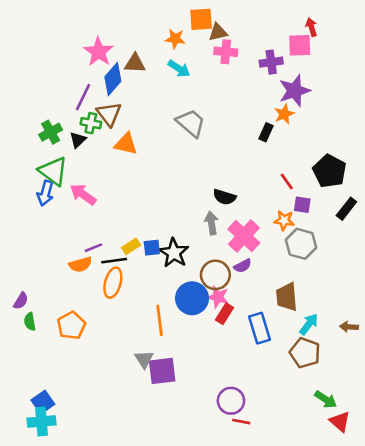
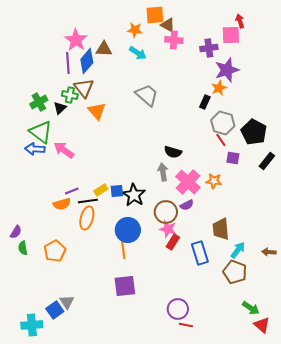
brown triangle: (218, 32) -> (168, 25), turned 42
purple line: (83, 97) -> (68, 63), moved, turned -30
orange triangle: (126, 144) -> (97, 111), turned 36
blue arrow: (45, 193) -> (35, 149), turned 78
orange star: (284, 220) -> (214, 181), moved
gray hexagon: (301, 244) -> (223, 123), moved
blue circle: (192, 298) -> (128, 230), moved
gray triangle: (144, 359) -> (67, 302), moved
blue square: (43, 402) -> (55, 310), moved

